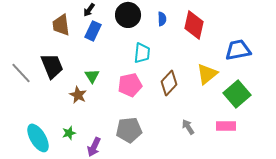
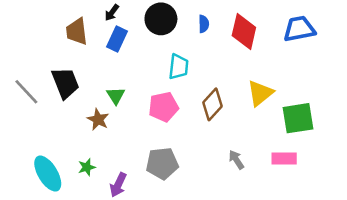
blue trapezoid: (238, 50) -> (299, 29), moved
green square: (237, 94) -> (298, 118), turned 32

